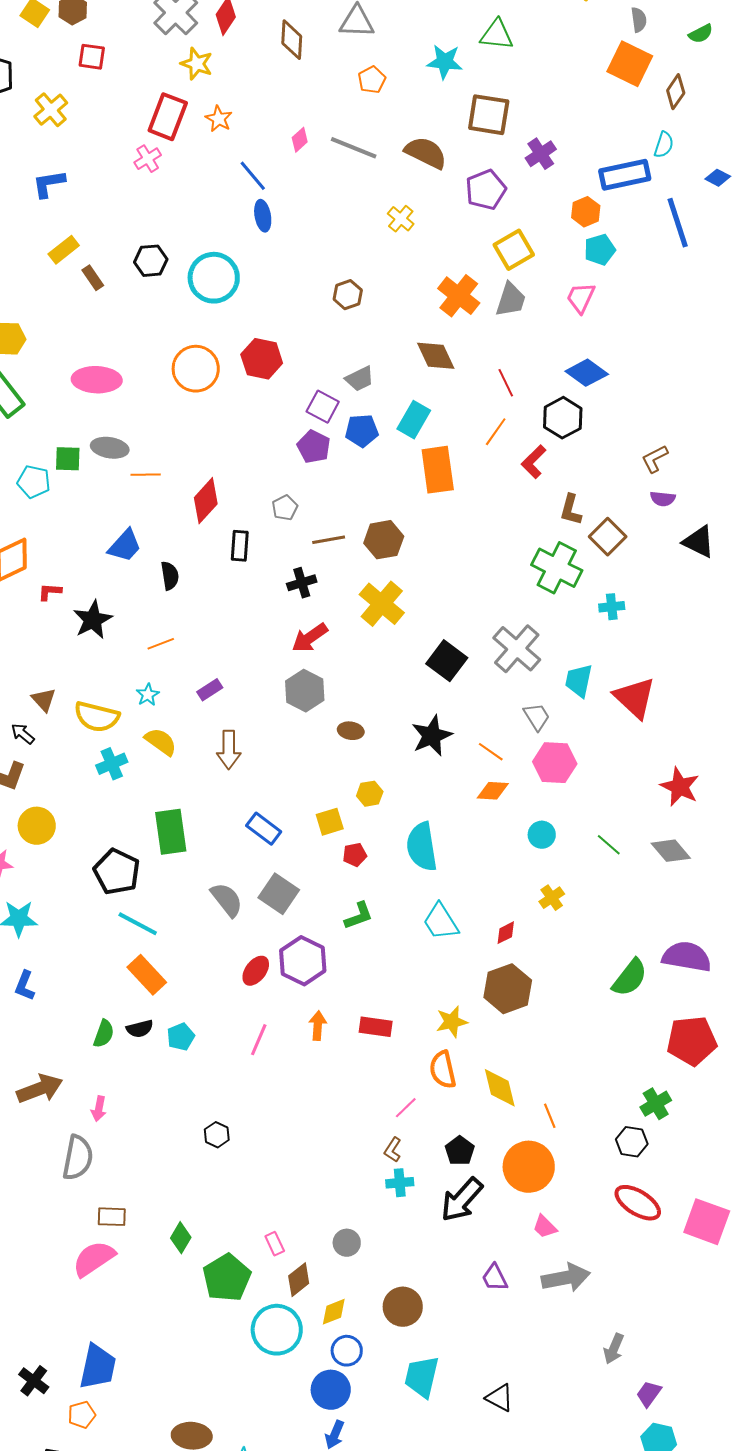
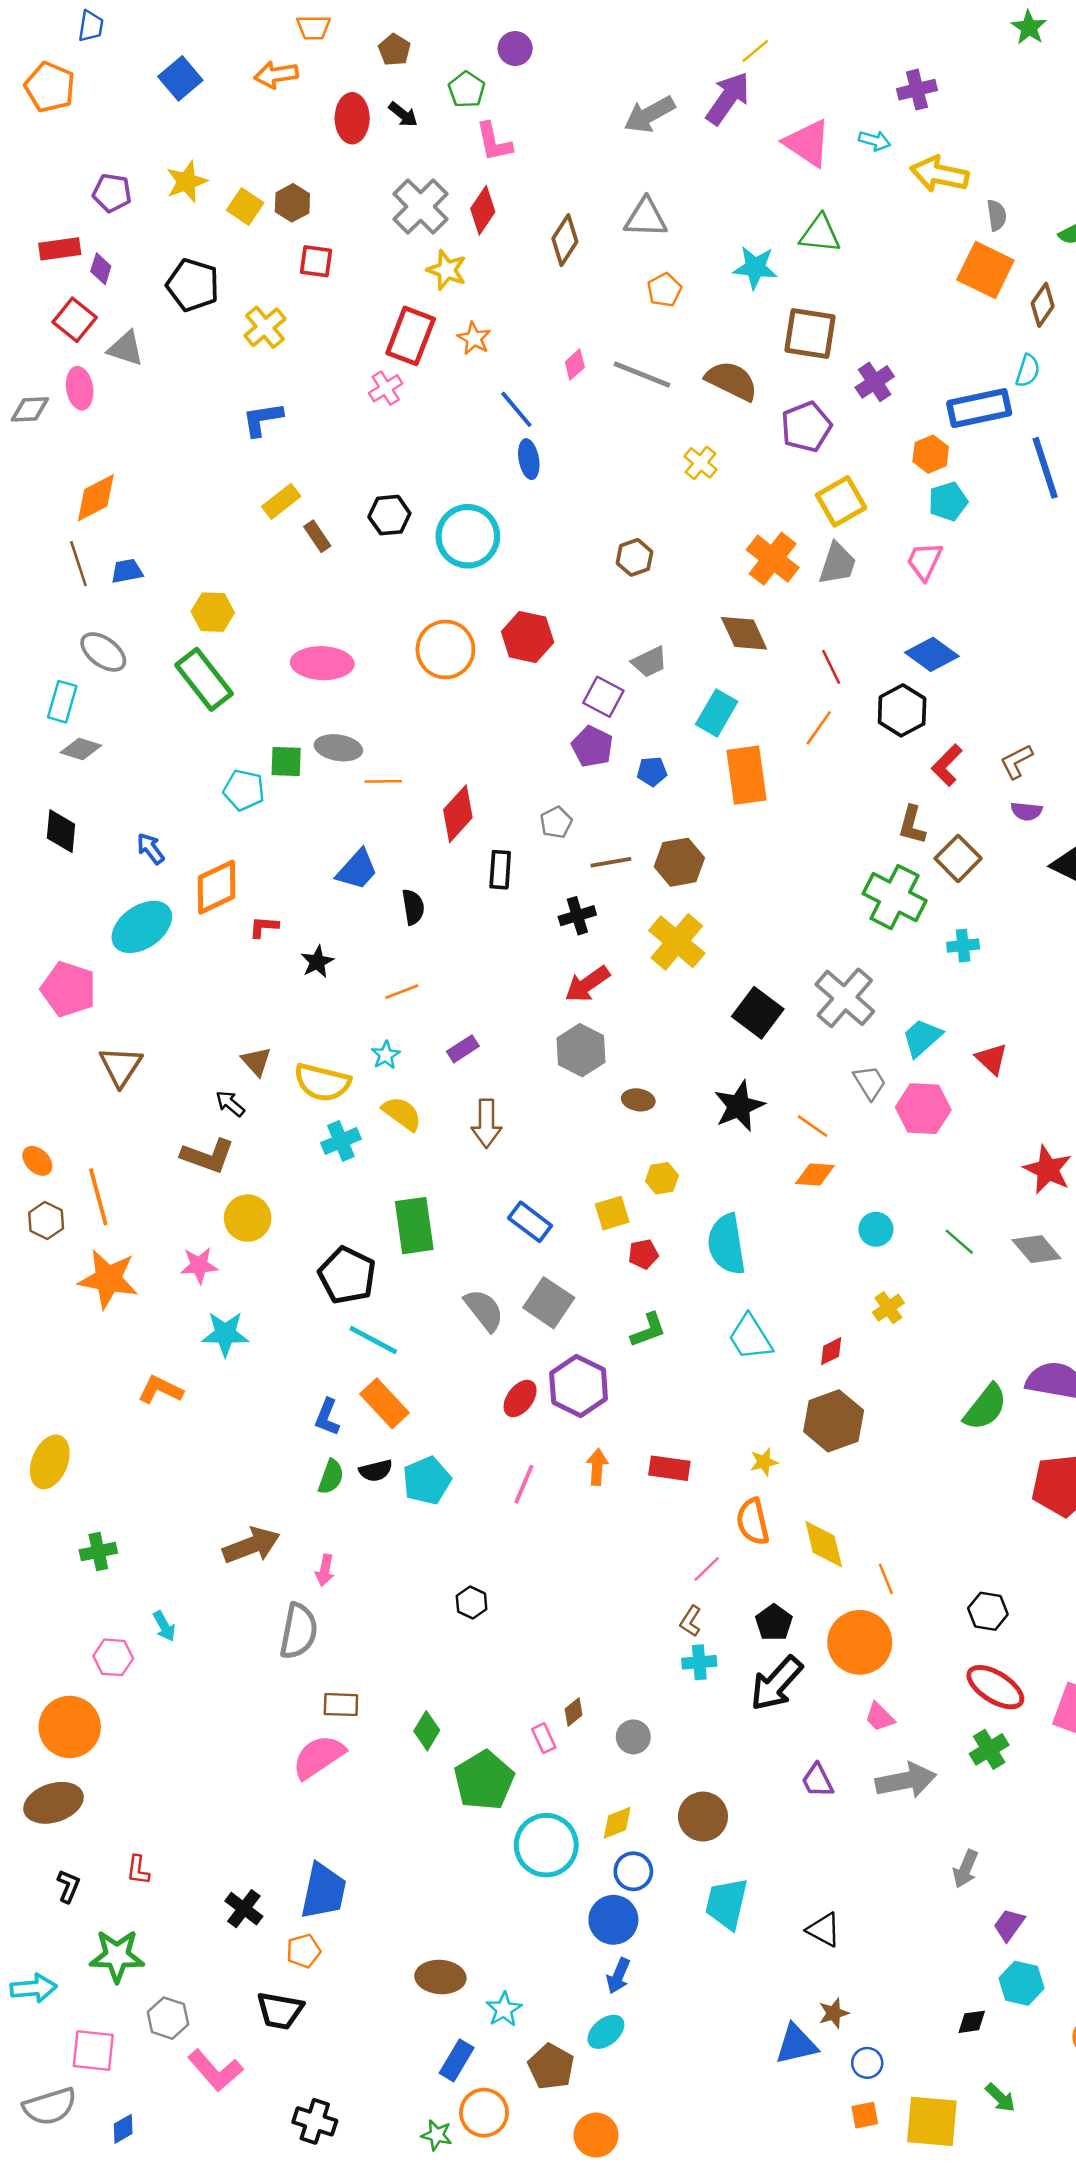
brown diamond: (292, 40) -> (565, 240), turned 30
blue pentagon: (362, 431) -> (652, 771), moved, size x0.7
red L-shape: (534, 462) -> (947, 765), moved
black star: (93, 620) -> (317, 962), size x0.7
cyan trapezoid: (579, 681) -> (922, 1038), turned 36
red triangle: (635, 698) -> (992, 1059), size x0.6
pink hexagon: (555, 763) -> (923, 1109), moved
blue L-shape: (25, 986) -> (327, 1417), moved
yellow star: (452, 1022) -> (764, 1462), size x0.7
cyan pentagon: (181, 1037) -> (427, 1481), size x1.4
green cross: (656, 1104) -> (989, 1749), moved
brown diamond: (299, 1280) -> (574, 1712), moved, size x0.7

